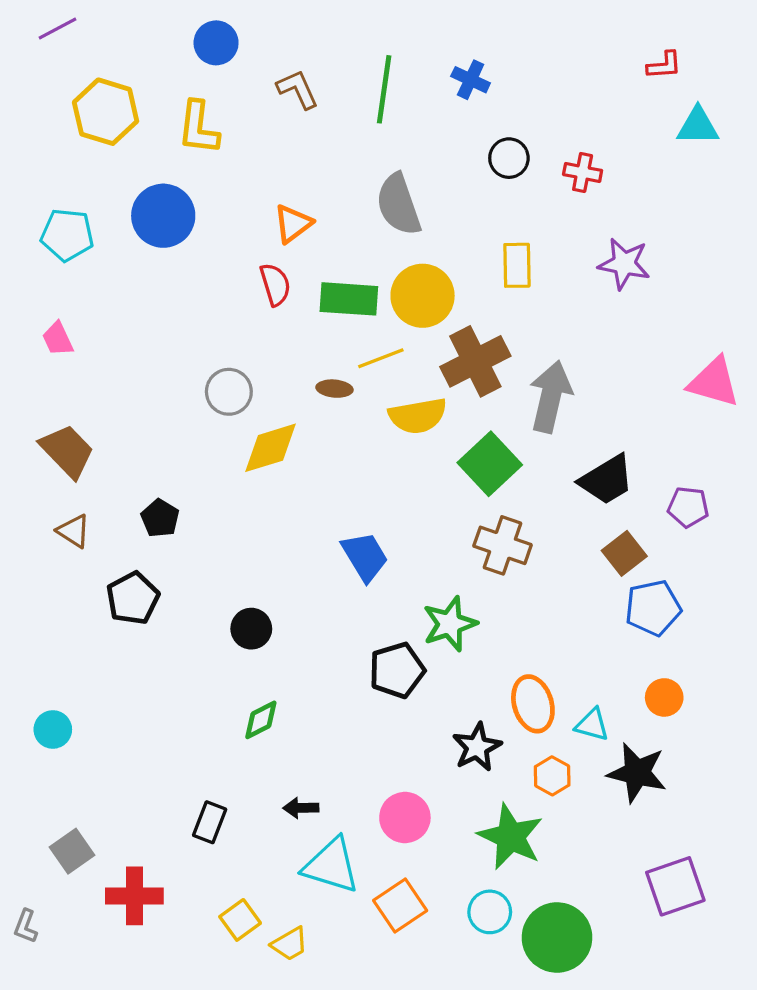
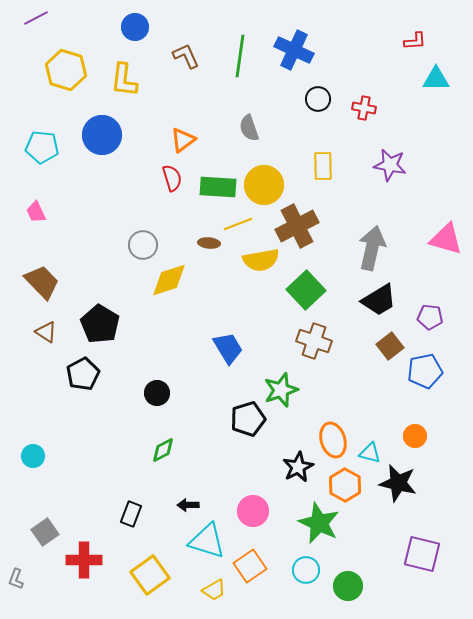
blue cross: (471, 80) -> (294, 50), size x1.6
gray semicircle: (399, 205) -> (249, 128), size x0.7
gray arrow: (551, 397) -> (372, 248), moved
black pentagon: (160, 518) -> (100, 324), size x1.6
blue pentagon: (653, 608) -> (425, 371), moved
orange hexagon: (552, 776) -> (345, 485), size x1.4
purple square: (675, 886) -> (422, 554), turned 33
yellow square: (240, 920) -> (150, 575), size x1.5
green circle: (557, 938) -> (348, 586), size x0.7
yellow trapezoid: (290, 944) -> (214, 590), moved

